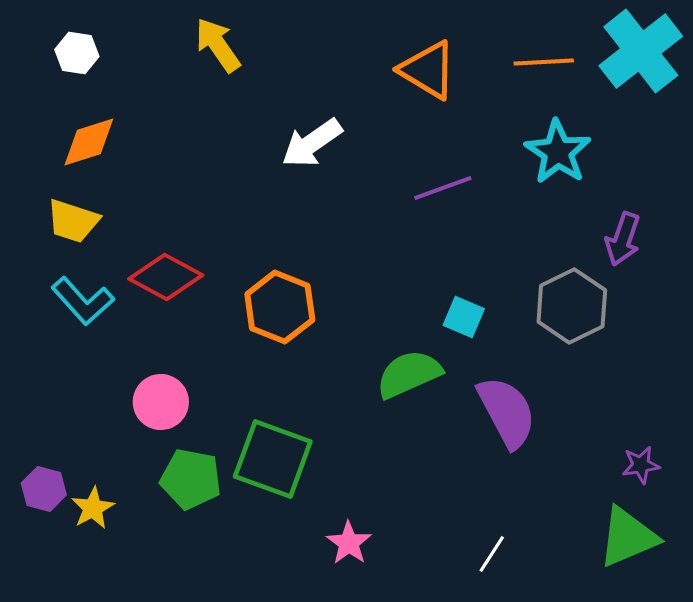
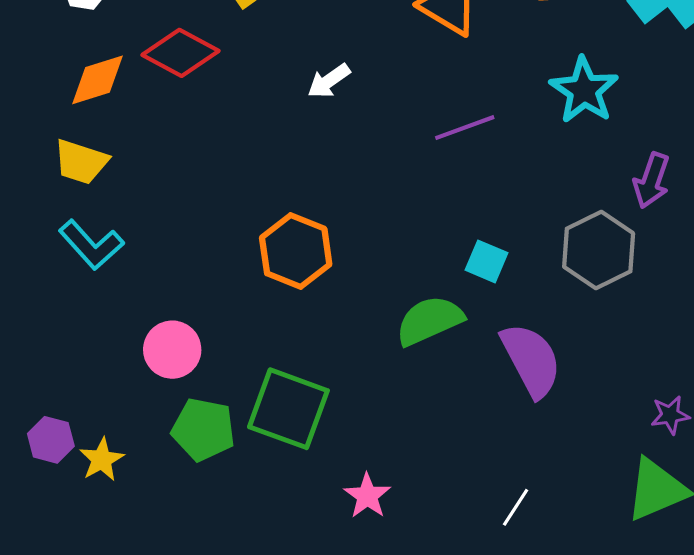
white arrow: (312, 143) -> (329, 81), size x0.7
red diamond: (166, 277) -> (181, 53), moved

